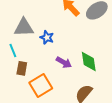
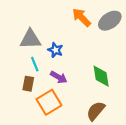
cyan line: (13, 50) -> (35, 64), moved
purple arrow: (64, 62) -> (59, 77), moved

